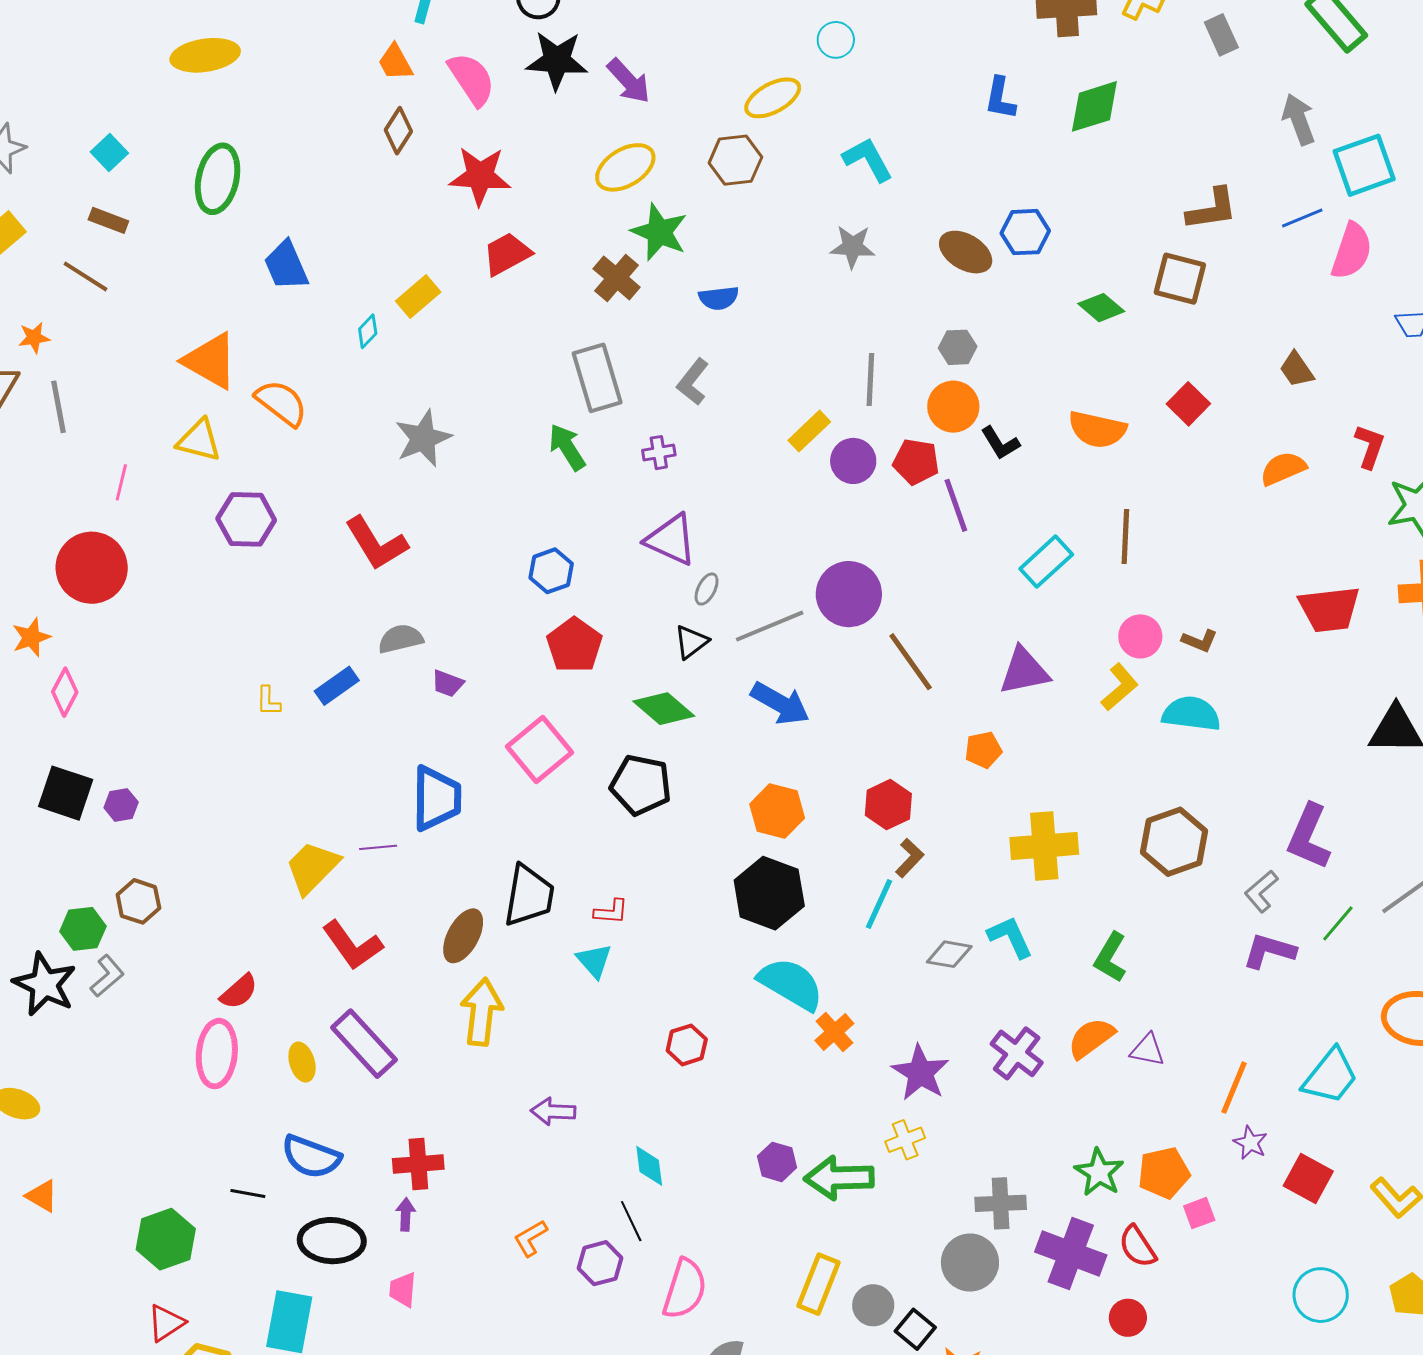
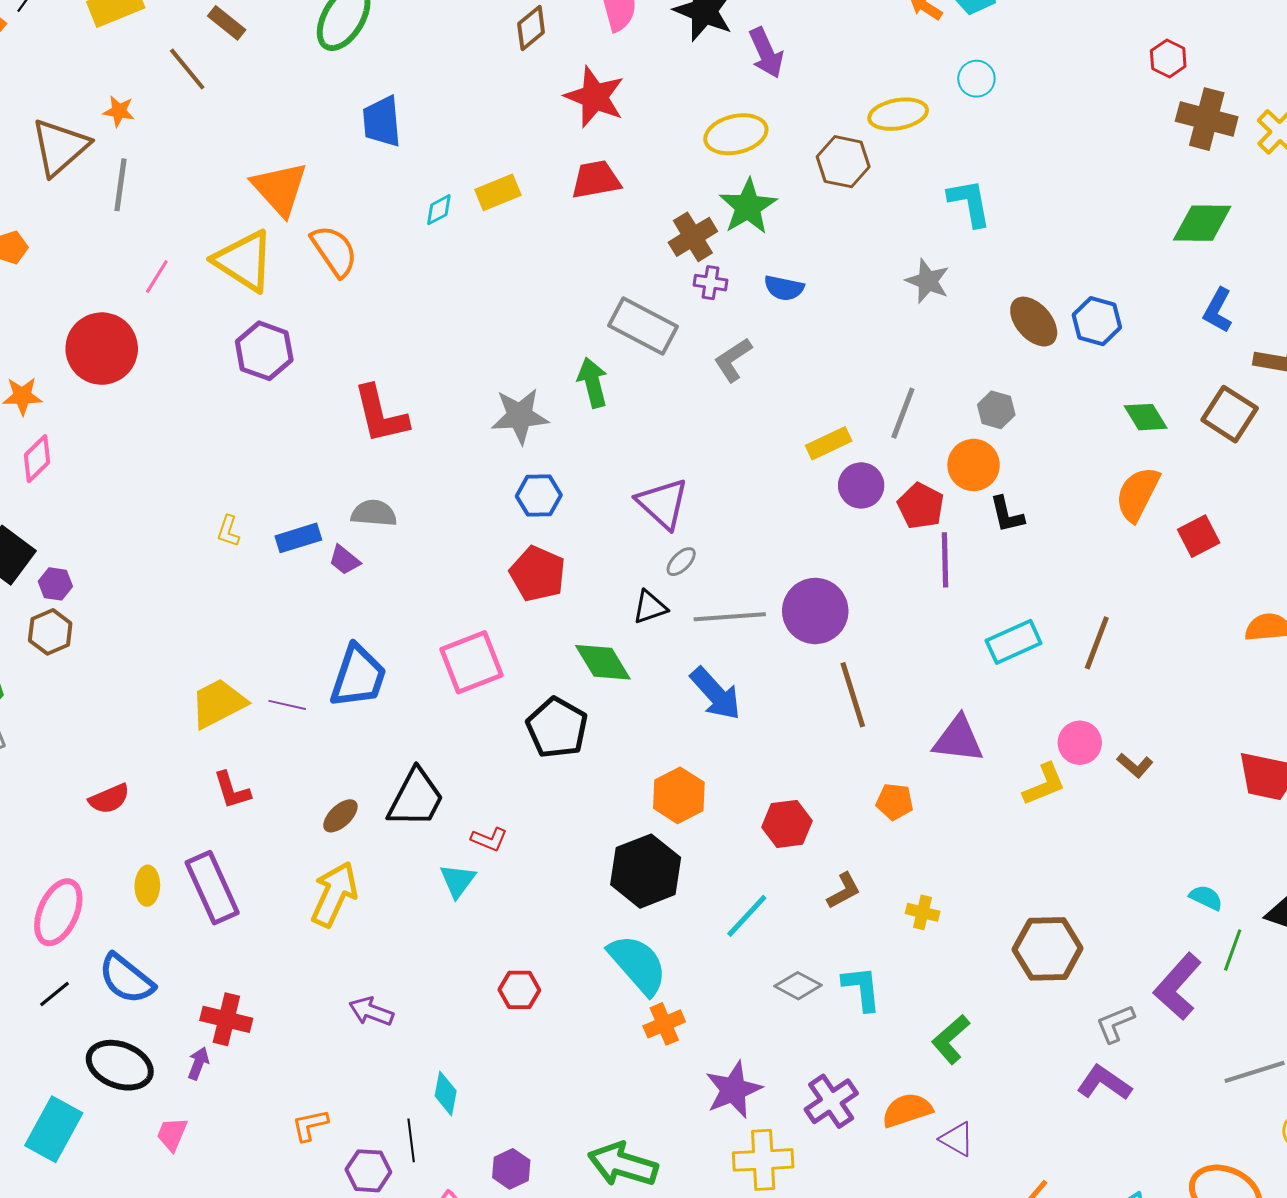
blue L-shape: (1000, 98) -> (1218, 310), moved
gray rectangle: (597, 378) -> (643, 326), turned -64
orange semicircle: (1097, 430) -> (1138, 494), moved, turned 86
gray star: (423, 438) -> (520, 416), moved
yellow triangle: (199, 440) -> (244, 261), size x1.4
purple cross: (659, 453) -> (711, 283), moved
red pentagon: (574, 645) -> (538, 574), turned -30
purple trapezoid: (448, 683) -> (344, 560), moved
cyan semicircle: (1191, 714) -> (1206, 898), moved, size x0.6
yellow cross: (1044, 846) -> (923, 912), size x0.5
brown L-shape: (910, 858) -> (844, 891), moved
brown hexagon: (138, 901) -> (50, 632), moved
green line: (1338, 923) -> (1233, 950), moved, turned -39
brown ellipse: (463, 936) -> (340, 816), size x0.7
red L-shape: (352, 945) -> (232, 790), size x0.7
pink ellipse: (217, 1054) -> (58, 912), moved
yellow cross: (905, 1140) -> (763, 1160), moved, size x1.5
purple hexagon: (777, 1162) -> (511, 1169), moved
black line: (248, 1193) -> (54, 994), turned -68

